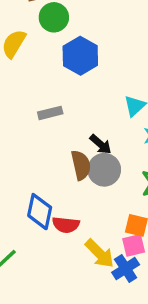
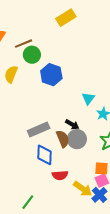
gray rectangle: (50, 113) -> (39, 129), moved, size x1.5
blue diamond: (40, 212) -> (45, 155), moved

